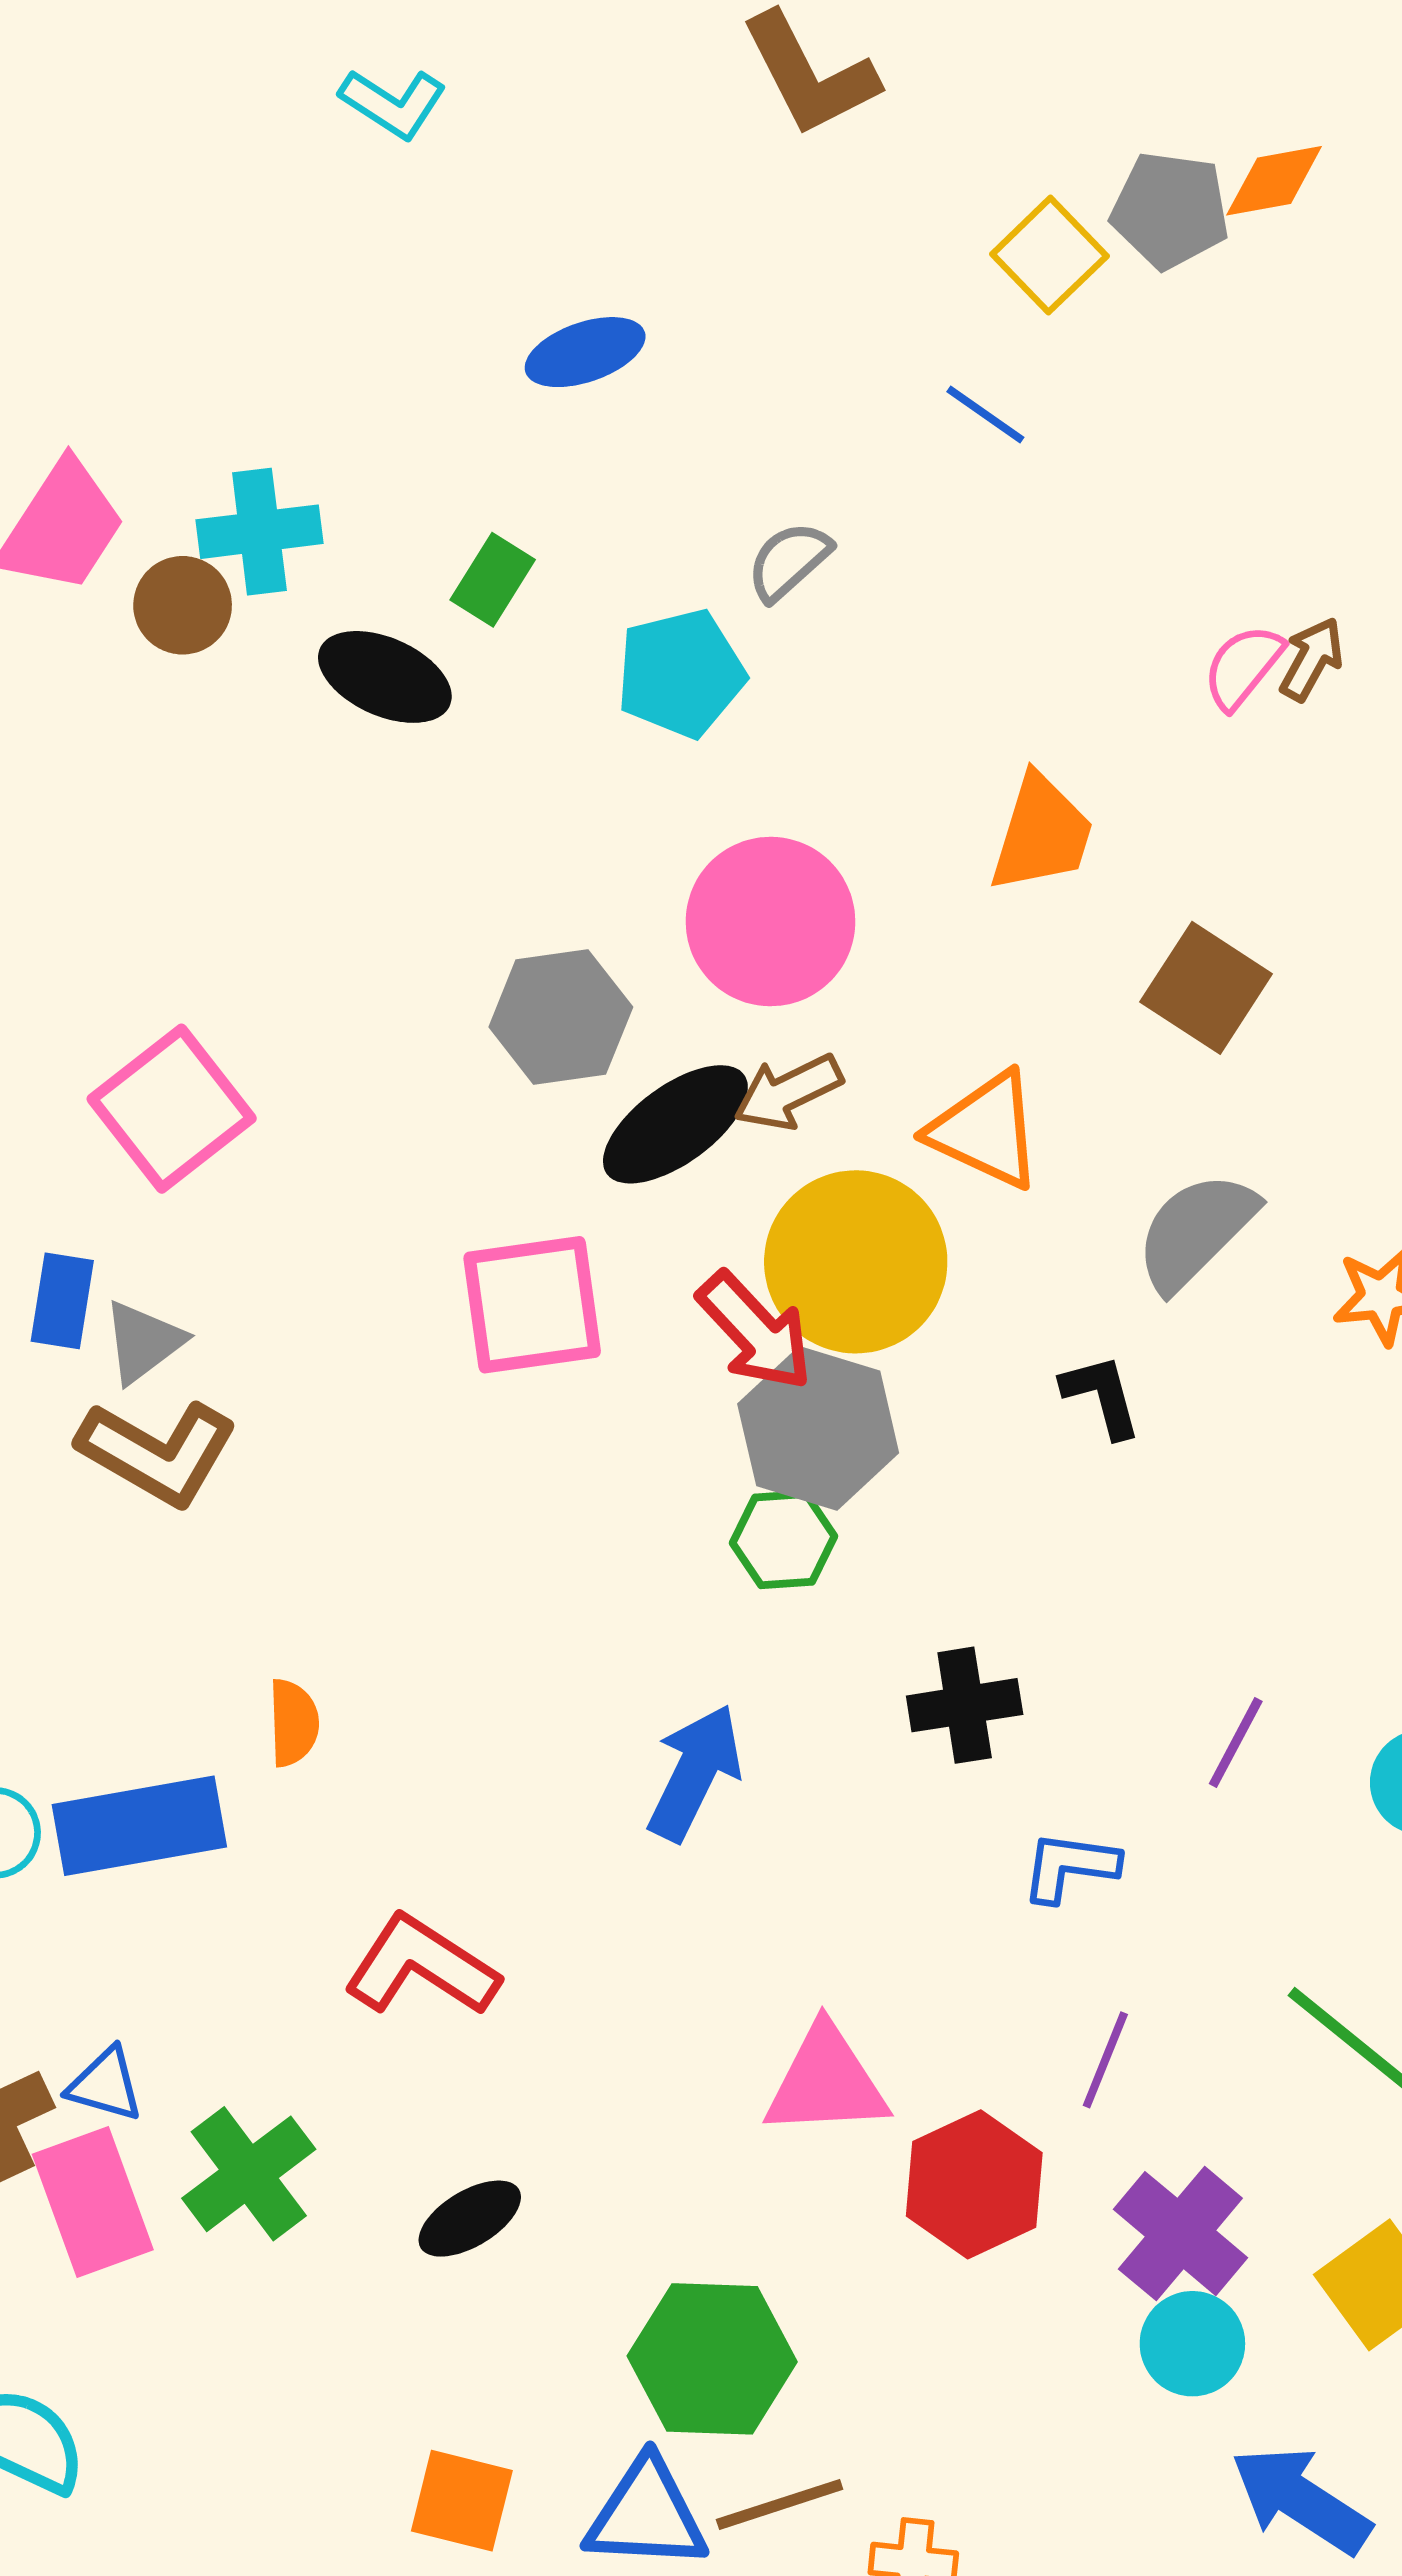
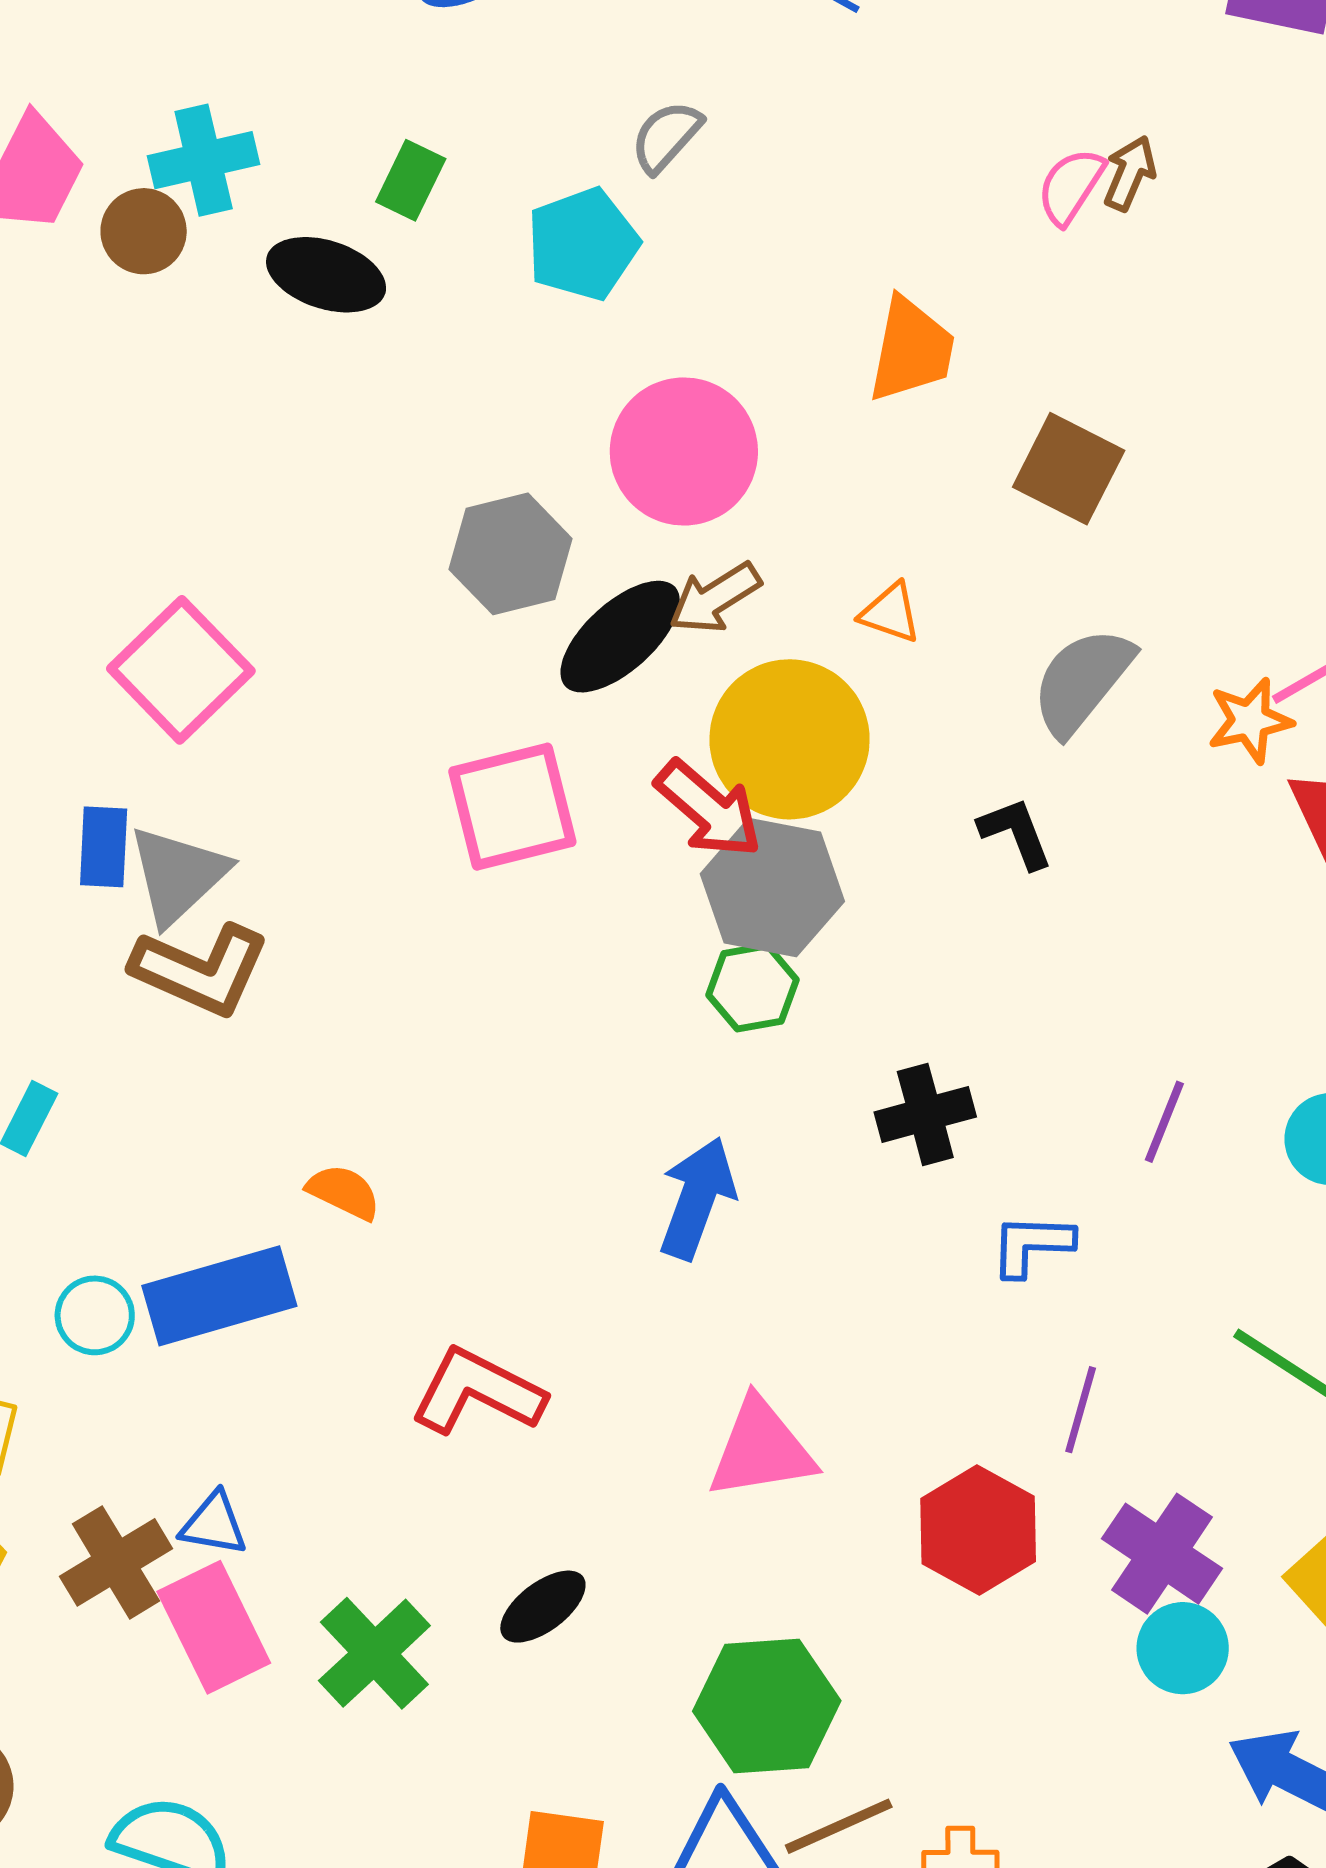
orange triangle: (986, 1130) -> (890, 613), size x0.6
gray triangle: (143, 1342) -> (178, 875), size x1.4
orange semicircle: (293, 1723) -> (344, 1192), turned -56
pink triangle: (826, 2082) -> (761, 1449), moved
green cross: (249, 2174) -> (374, 1653), moved

